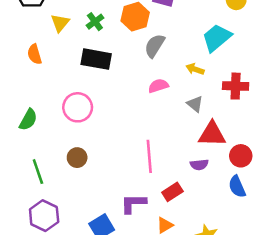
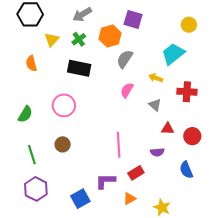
pink semicircle: (158, 86) -> (127, 90), turned -42
red triangle: (212, 134) -> (168, 129), size x0.6
red circle: (241, 156) -> (192, 136), moved

